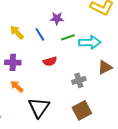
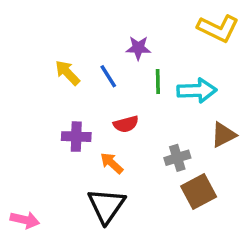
green line: (68, 37) -> (158, 82), turned -72
purple cross: (13, 62) -> (76, 137), moved
orange arrow: (17, 86) -> (112, 163), moved
brown square: (82, 110) -> (199, 192), moved

